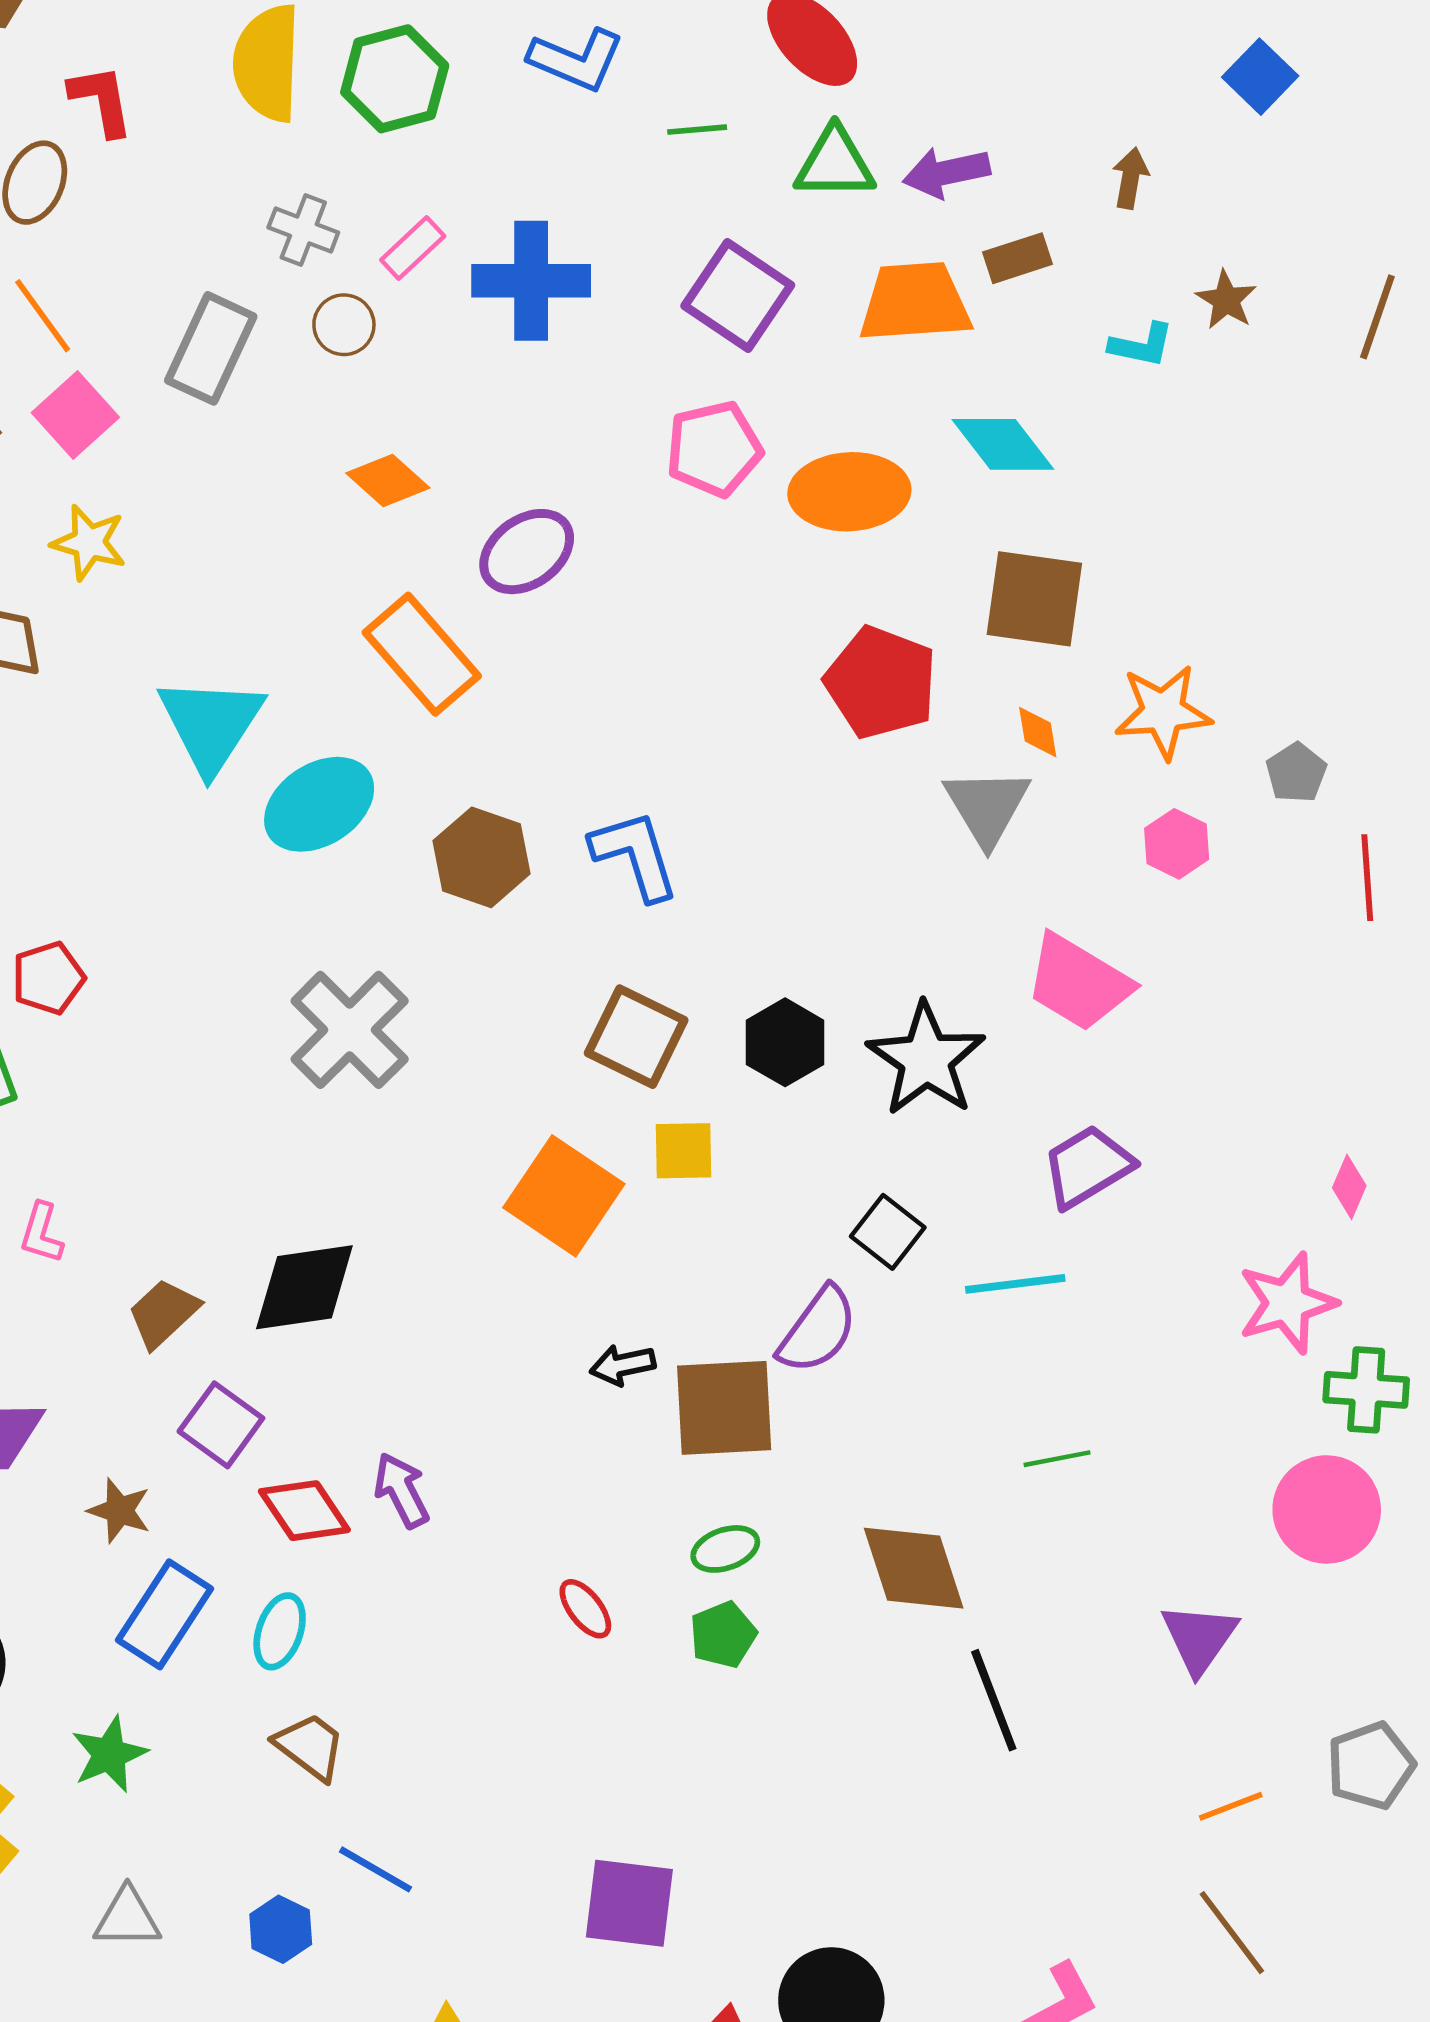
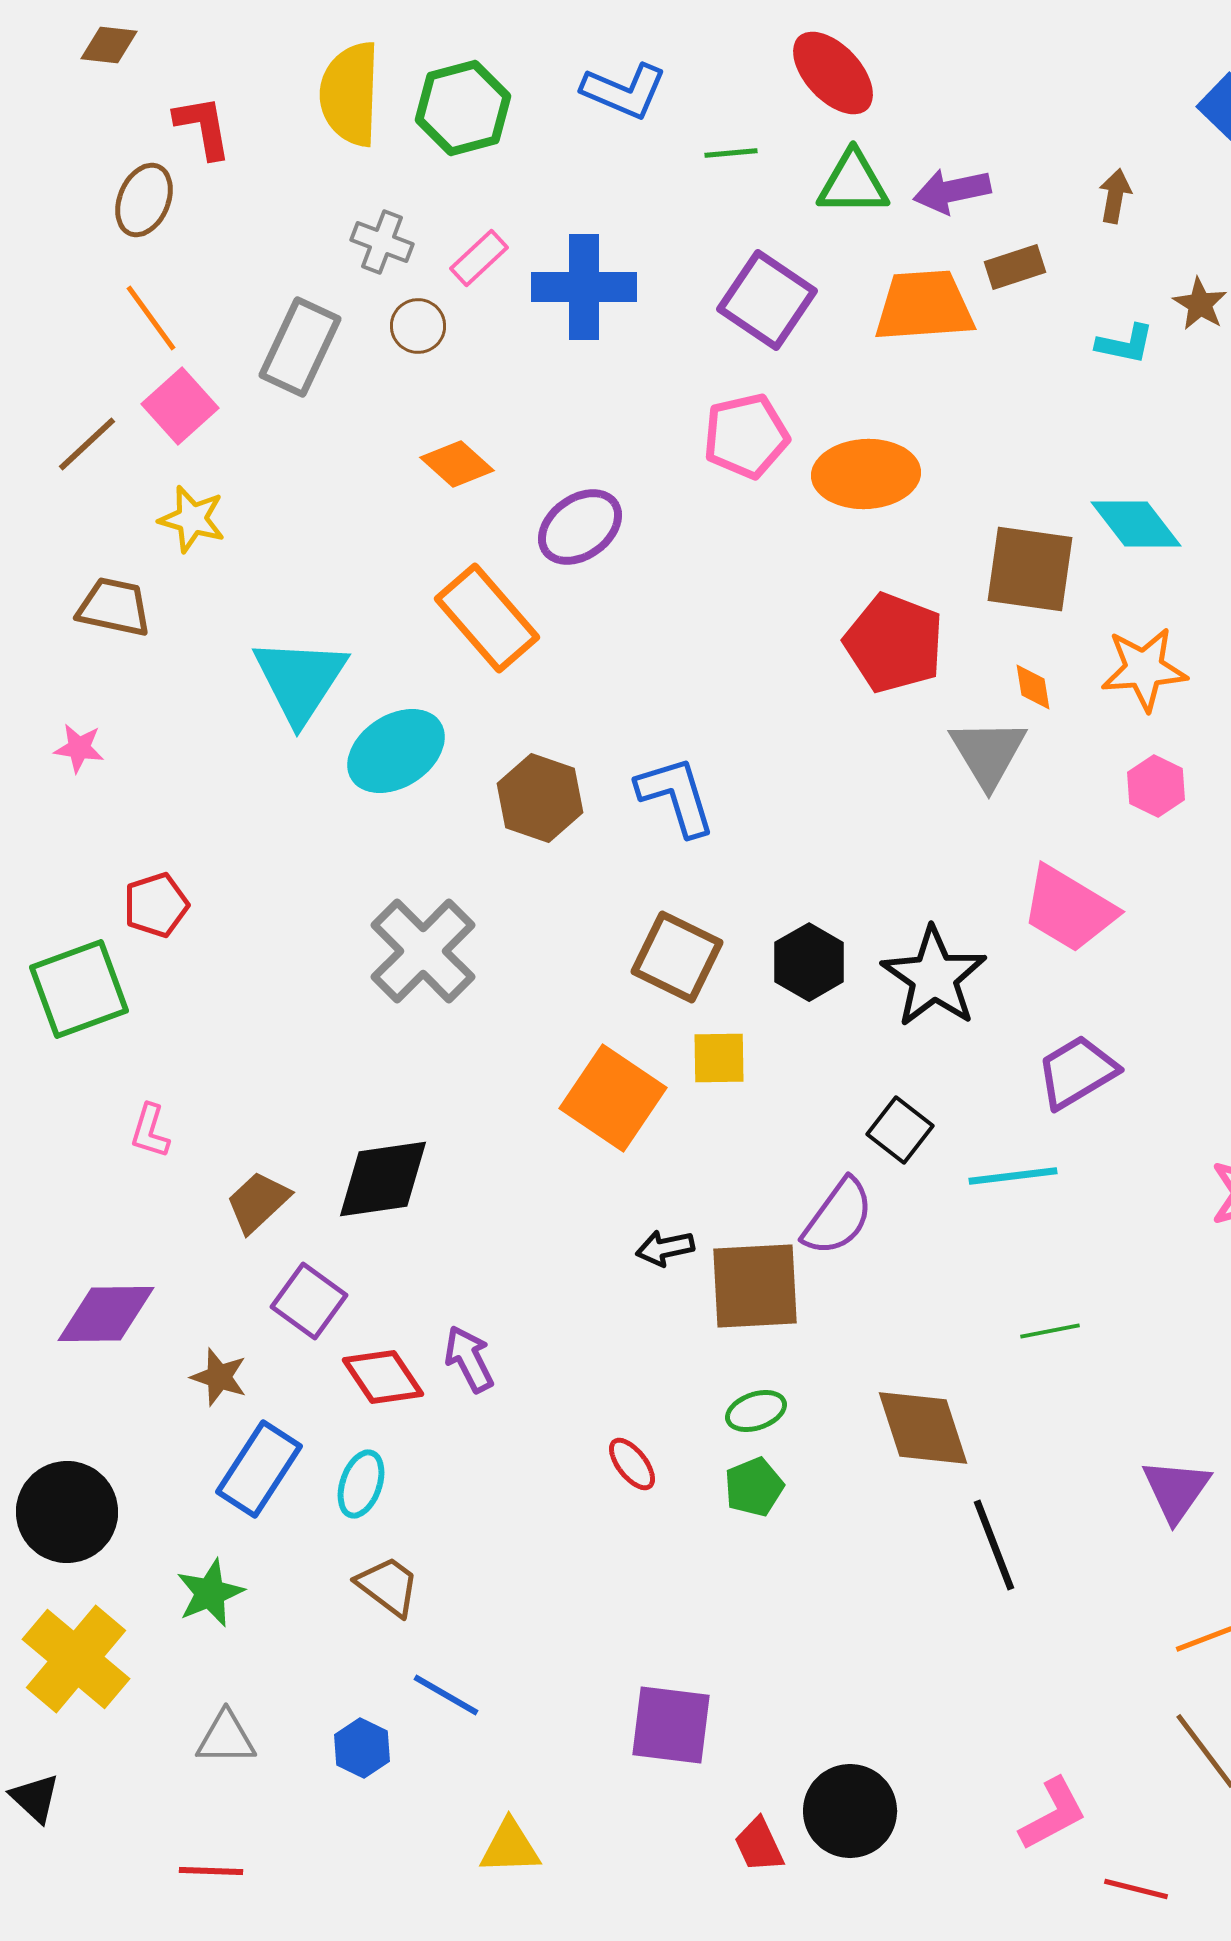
cyan diamond: (1003, 444) -> (1136, 524), moved

